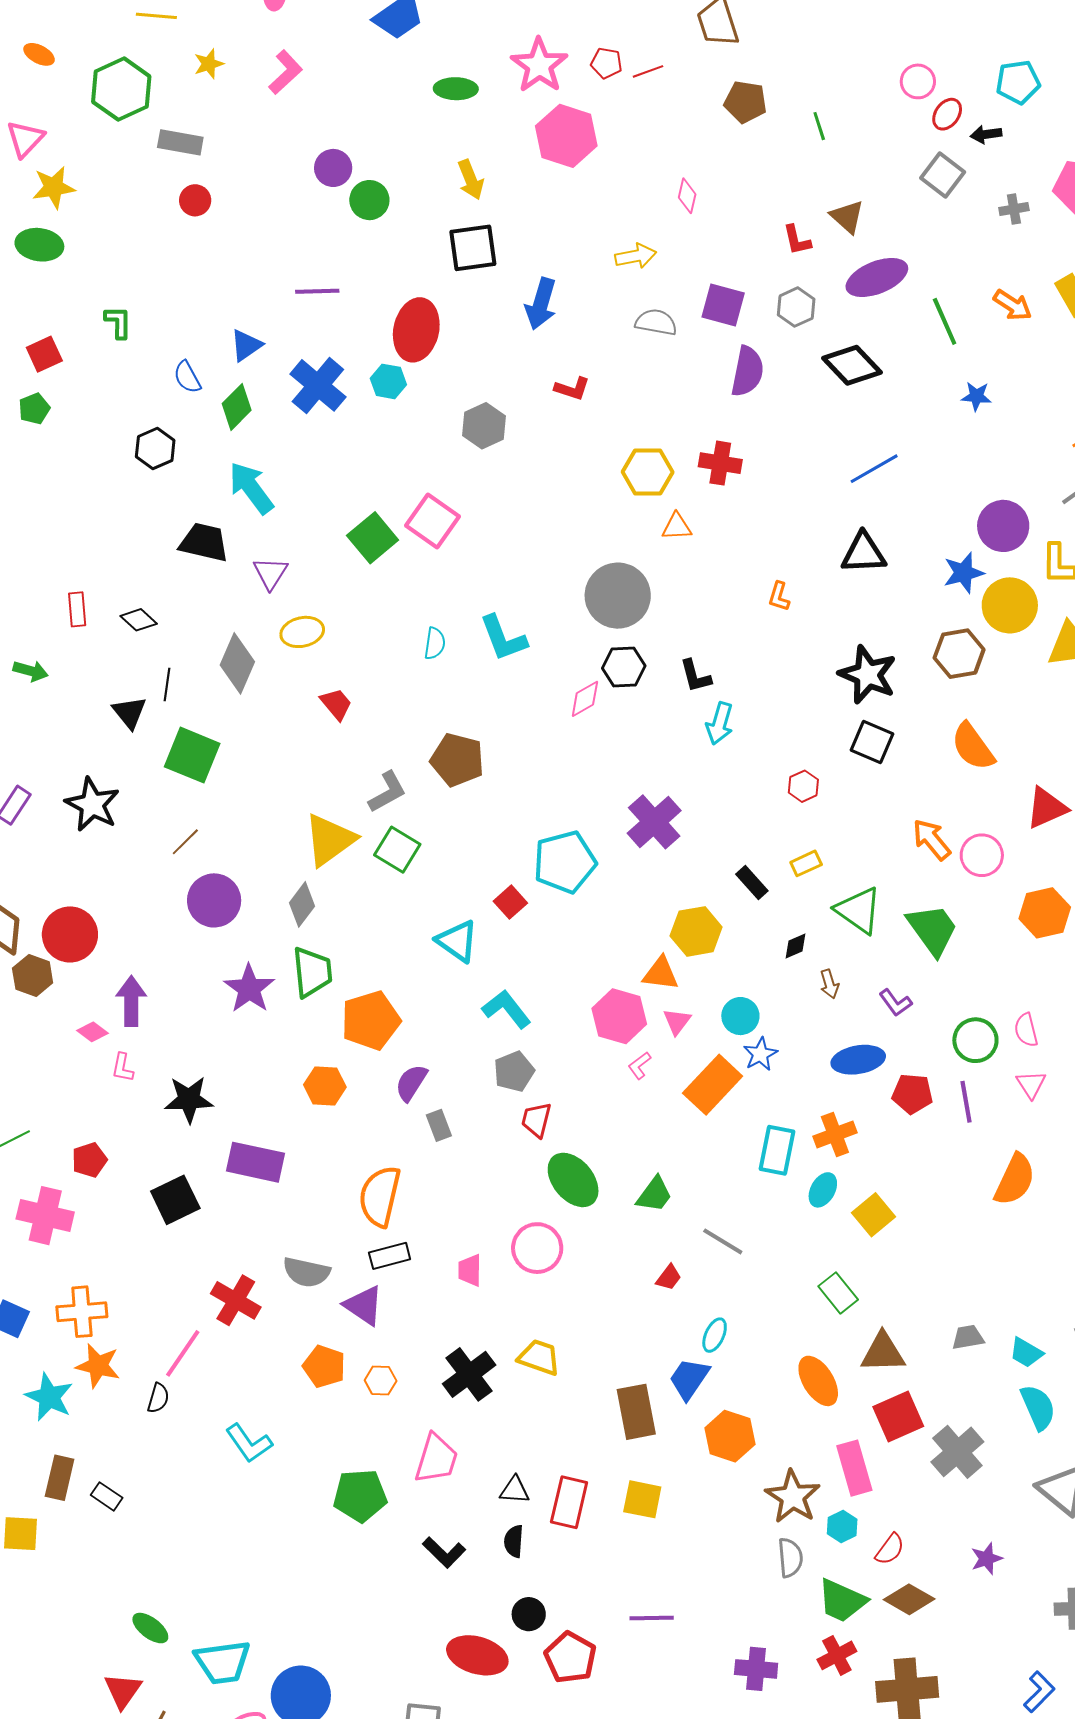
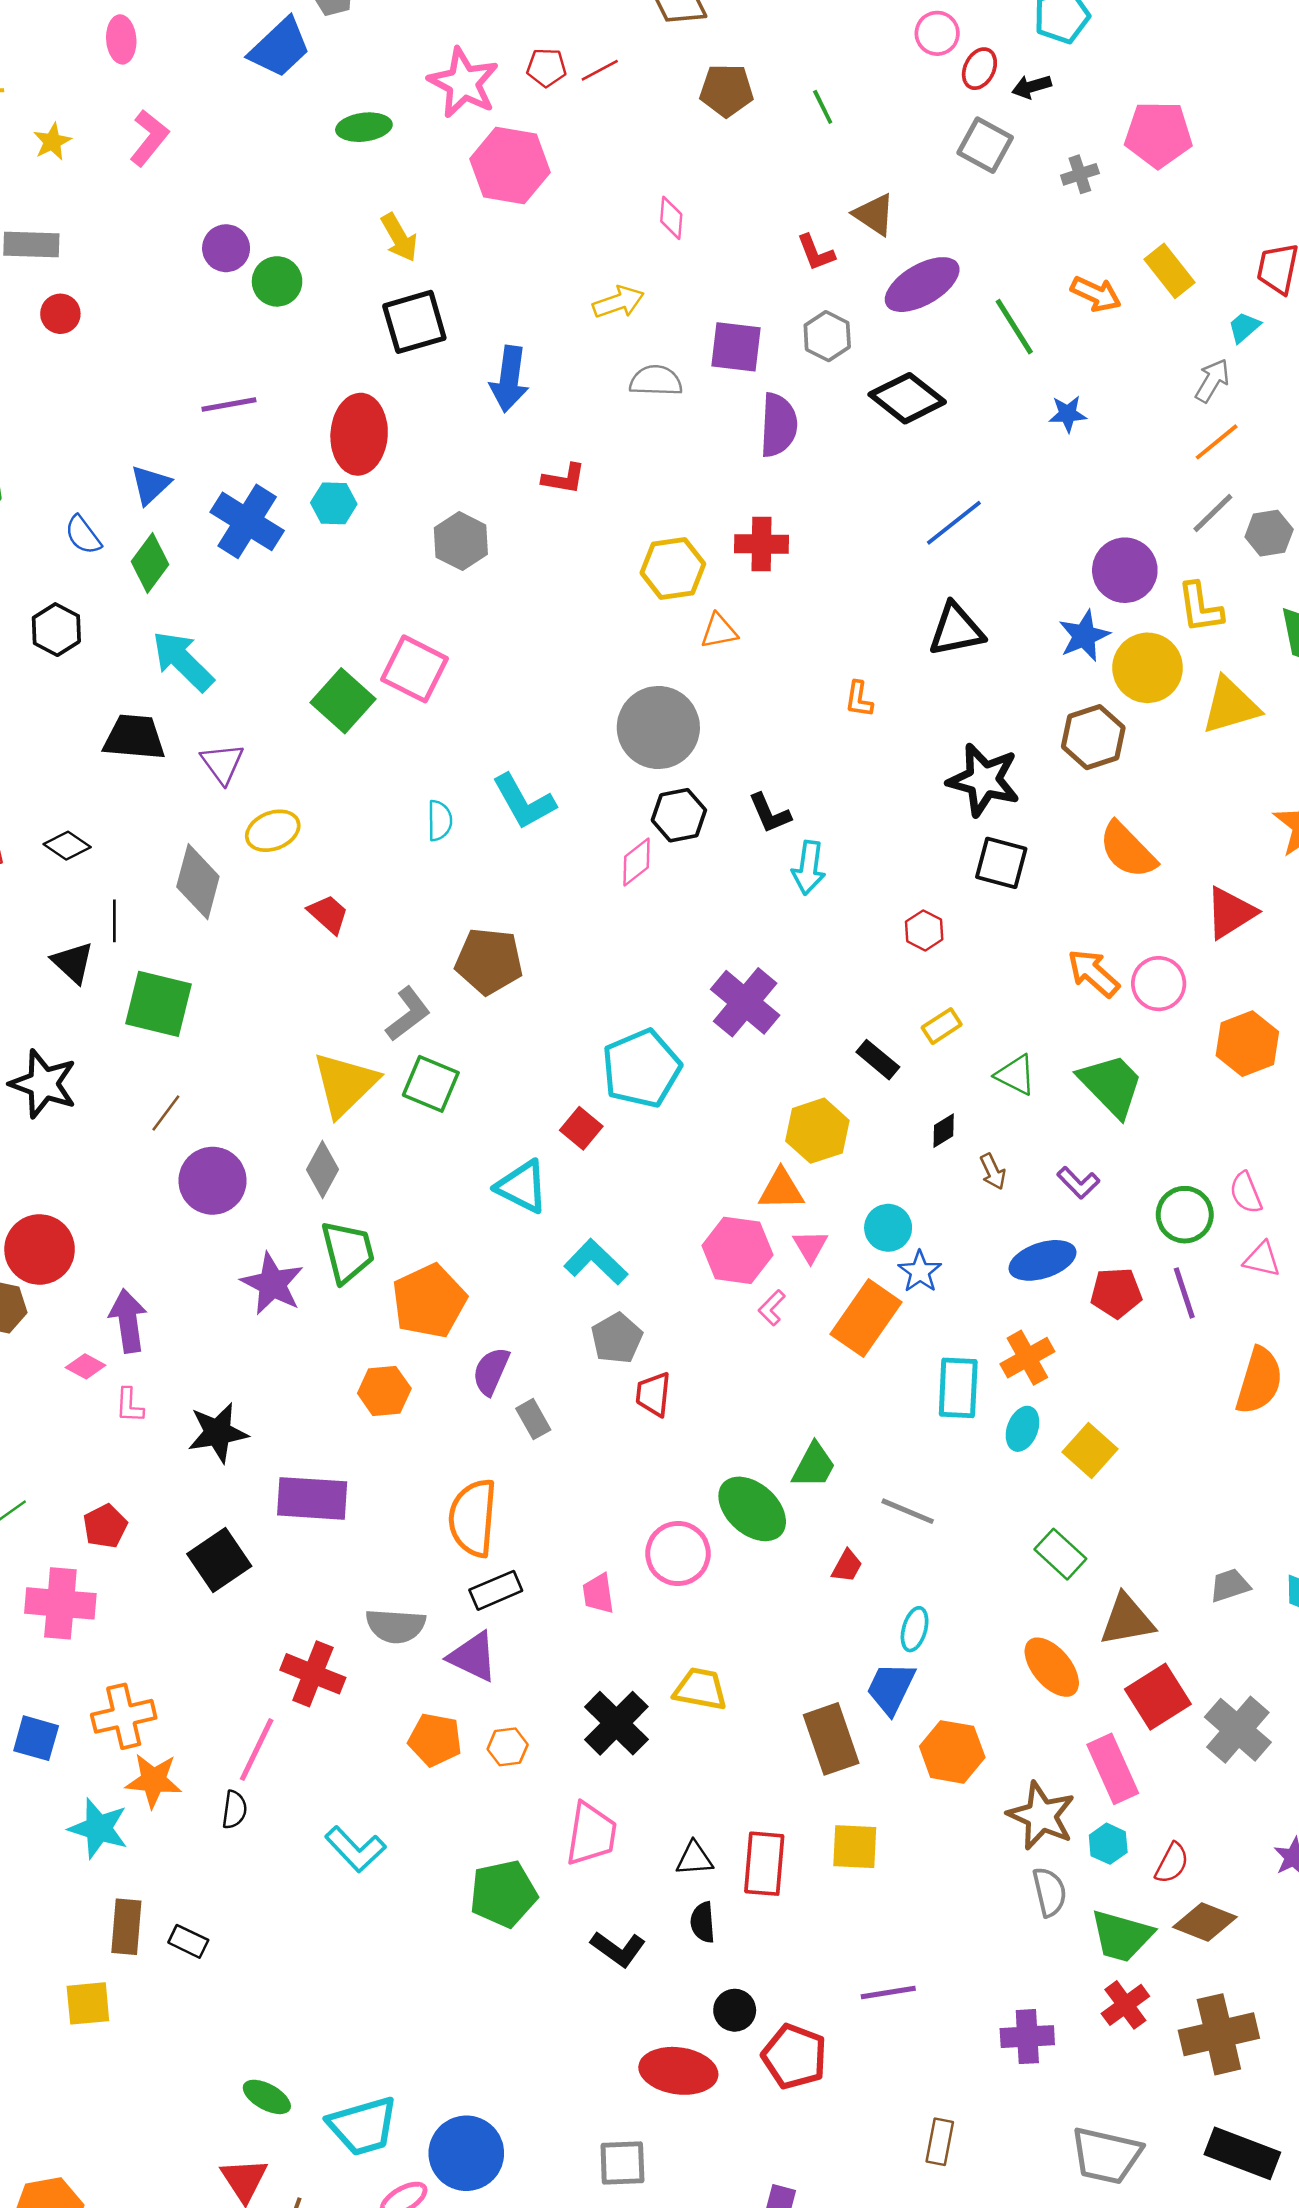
green triangle: (859, 910) -> (1016, 1075), size x0.7
pink triangle: (1031, 1084) -> (1262, 1259), turned -36
green ellipse: (573, 1180) -> (752, 1509), moved

